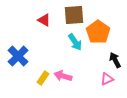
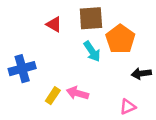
blue cross: (18, 56) -> (22, 69), turned 30
black arrow: (115, 60) -> (141, 74), turned -70
pink triangle: (107, 79) -> (128, 107), moved

